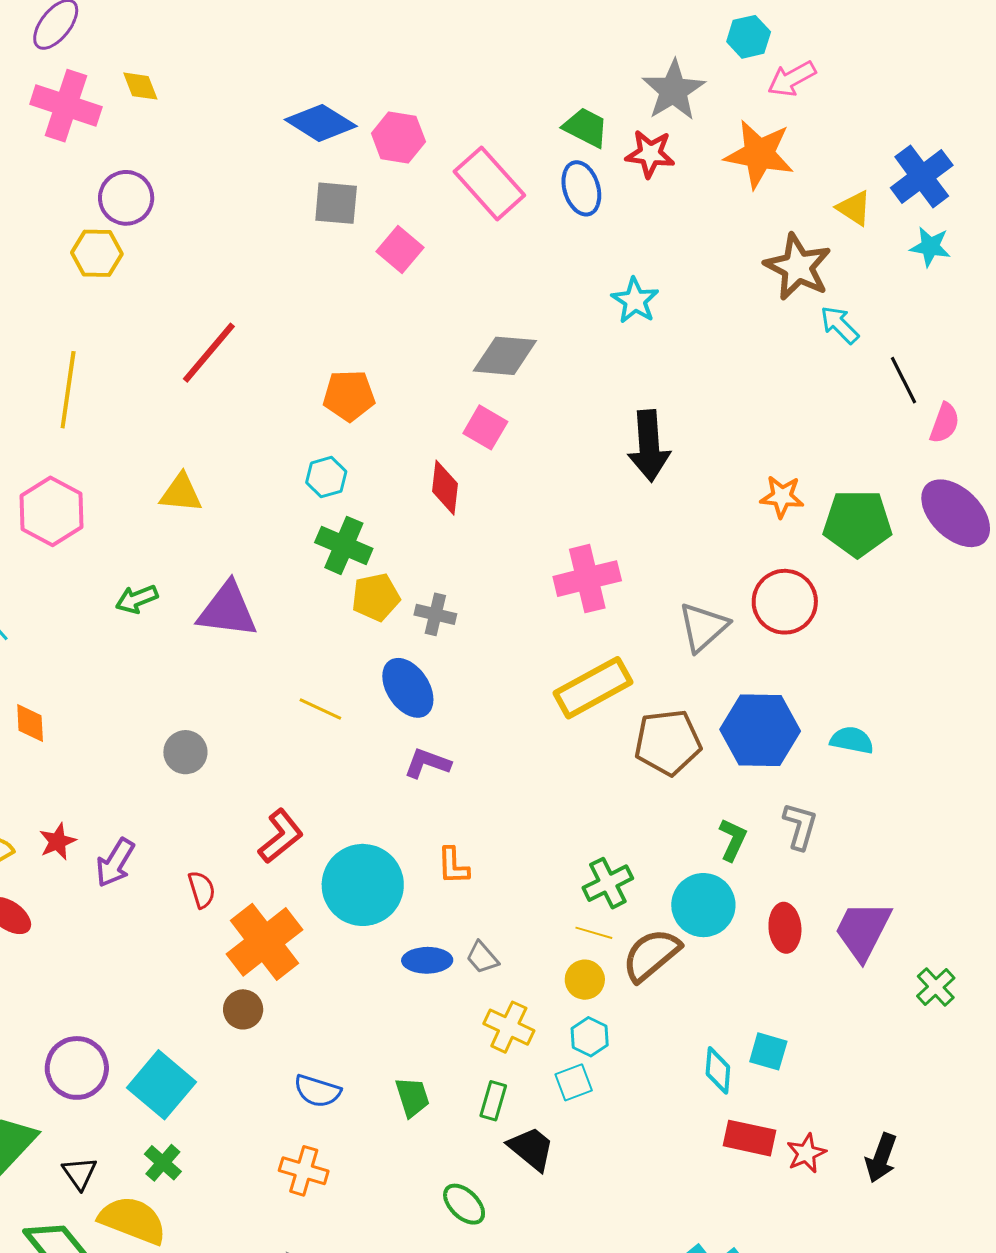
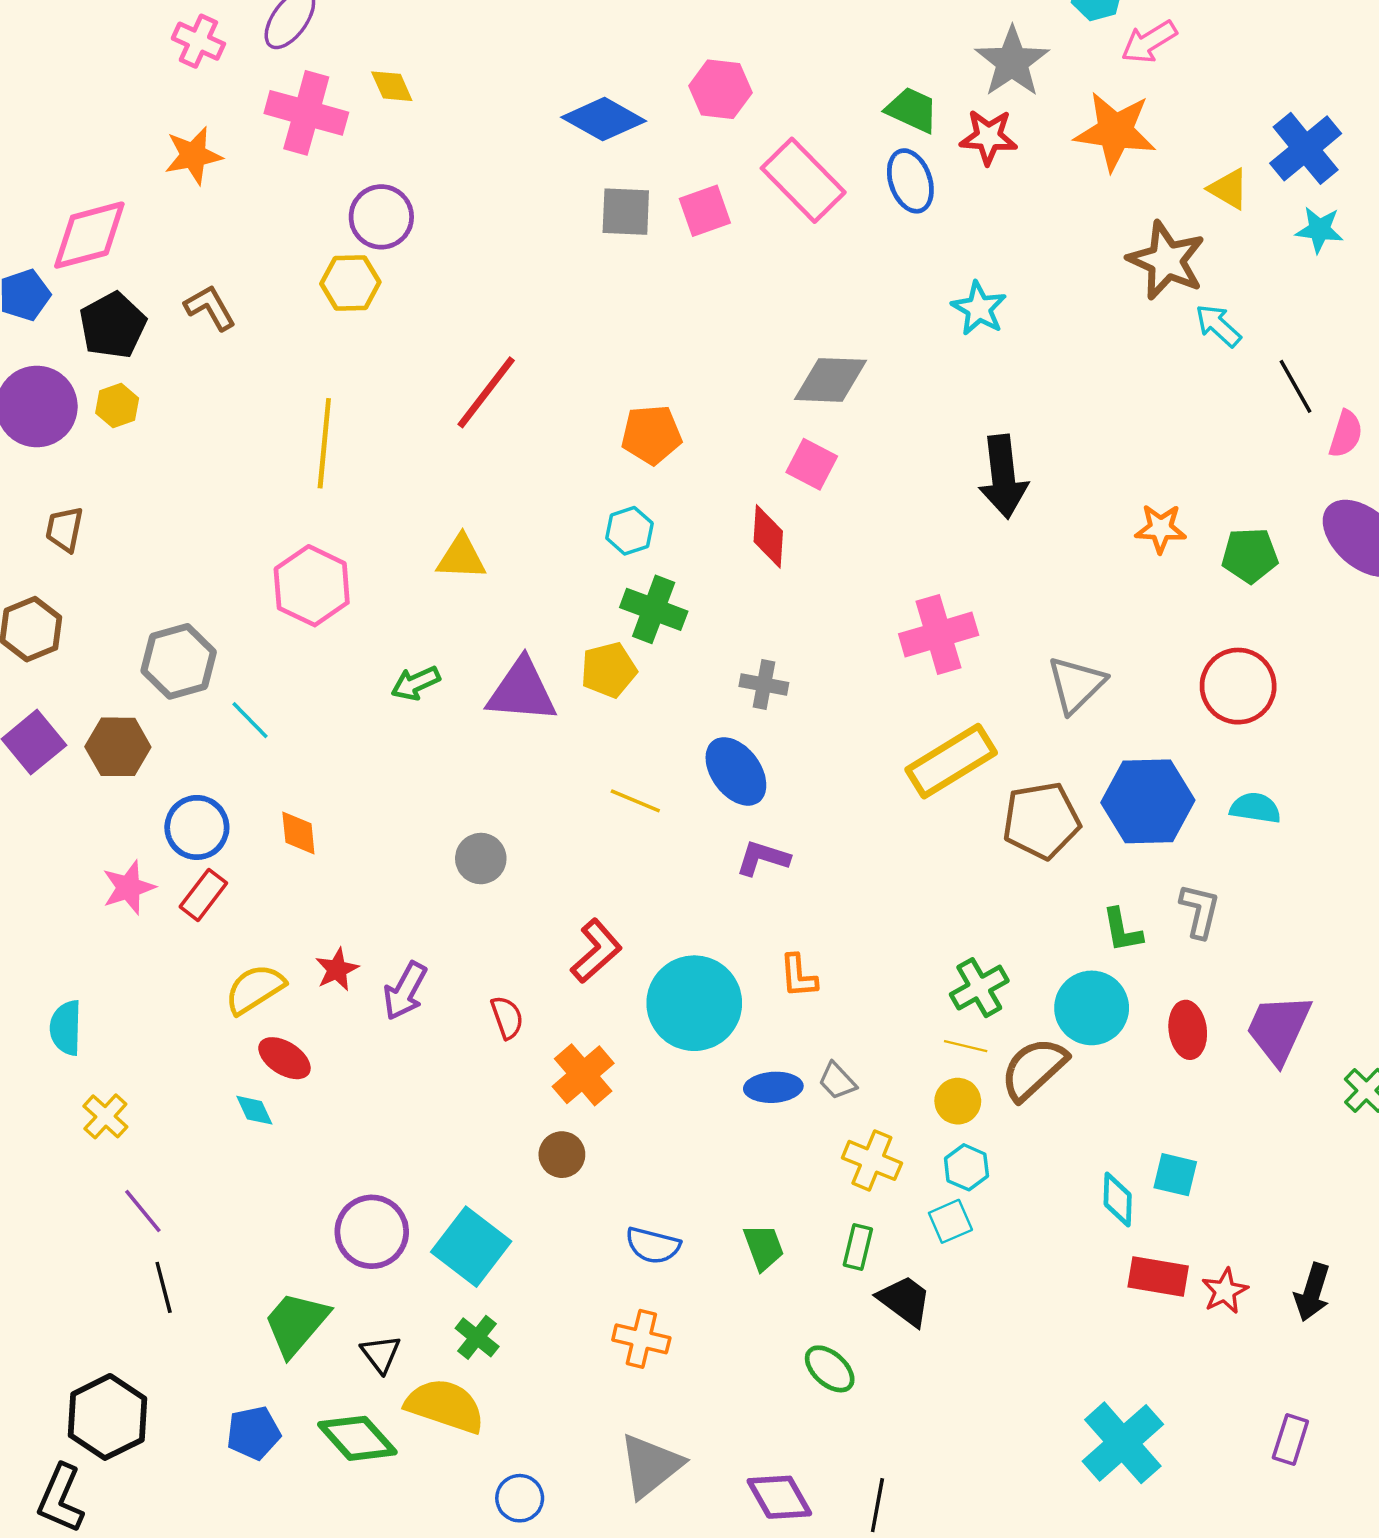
pink hexagon: (398, 138) -> (720, 89), moved
pink square: (400, 250) -> (705, 211), moved, turned 33
green pentagon: (857, 523) -> (1250, 555), size x0.7
yellow pentagon: (376, 597) -> (609, 670), moved
red circle: (785, 602) -> (1238, 686), moved
green L-shape: (733, 840) -> (1122, 930), turned 147
orange cross: (265, 942) -> (583, 1075), size x0.7

